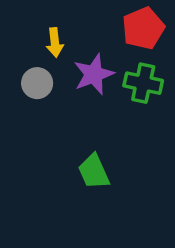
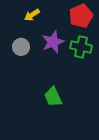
yellow arrow: (55, 42) -> (32, 15), moved, turned 63

